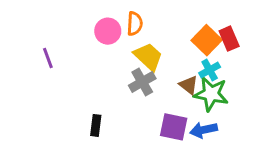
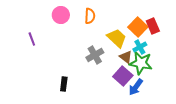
pink circle: (108, 31) -> (61, 15), moved
yellow trapezoid: (148, 57) -> (117, 38), moved
purple square: (174, 127) -> (123, 76), moved, turned 30
blue arrow: (204, 130) -> (136, 87), turned -42

